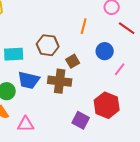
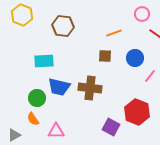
orange line: (84, 26) -> (114, 33), turned 56
brown hexagon: (48, 45) -> (63, 26), moved
brown square: (73, 61) -> (105, 56), moved, turned 32

